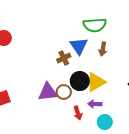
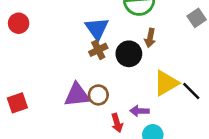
blue triangle: (79, 46) -> (97, 29), moved
black circle: (80, 81) -> (129, 54), moved
yellow triangle: (96, 82) -> (166, 83), moved

